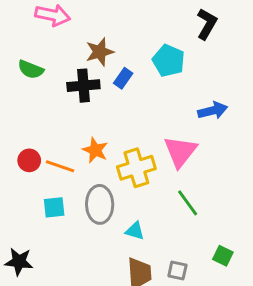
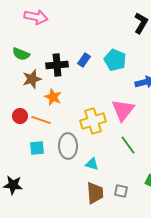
brown star: (100, 52) -> (32, 79), moved
cyan pentagon: (169, 61) -> (115, 60), moved
orange star: (95, 150) -> (53, 97), moved

